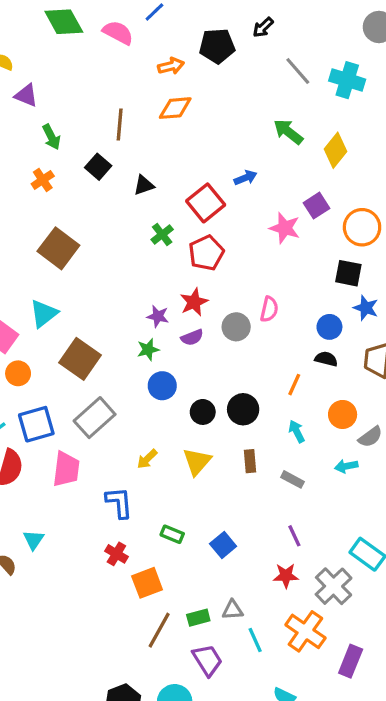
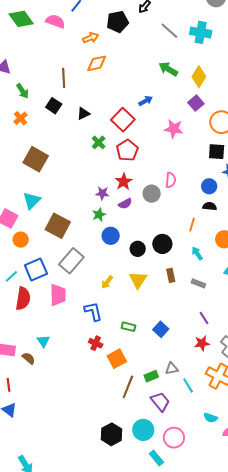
purple square: (317, 206) -> (196, 103), moved

